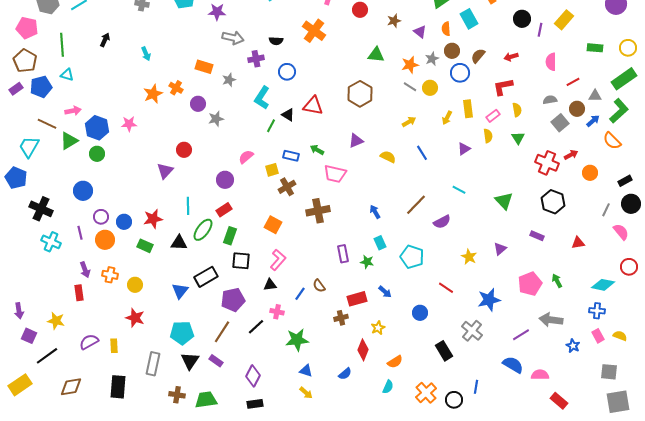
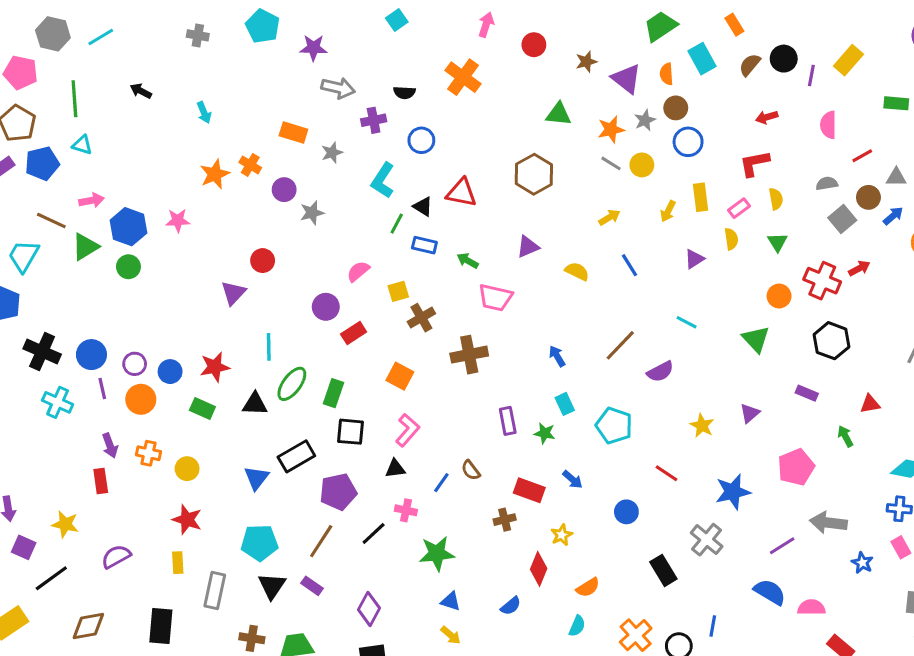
purple triangle: (420, 32) -> (626, 79), size x1.5
black arrow: (105, 40) -> (141, 91), turned -88
brown semicircle: (478, 56) -> (750, 65), moved
blue rectangle: (291, 156) -> (424, 245), moved
orange circle: (590, 173) -> (779, 296), moved
blue circle: (83, 191) -> (91, 355), moved
red rectangle: (224, 210) -> (354, 333), moved
green arrow: (557, 281) -> (845, 436), moved
red rectangle: (357, 299) -> (529, 490), turned 36
yellow rectangle: (114, 346) -> (178, 563), moved

